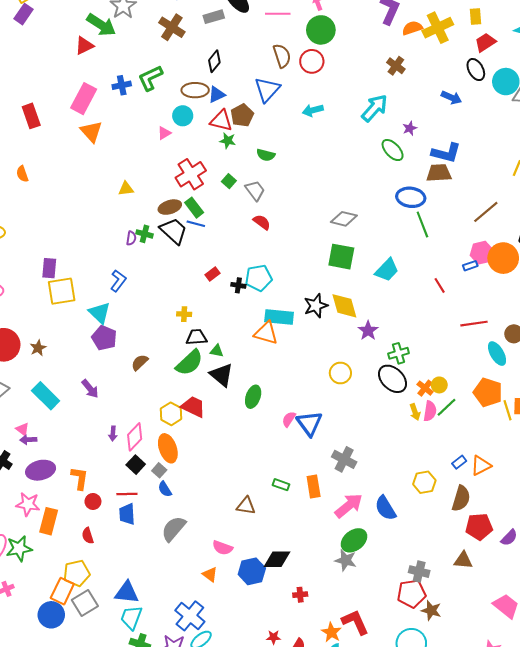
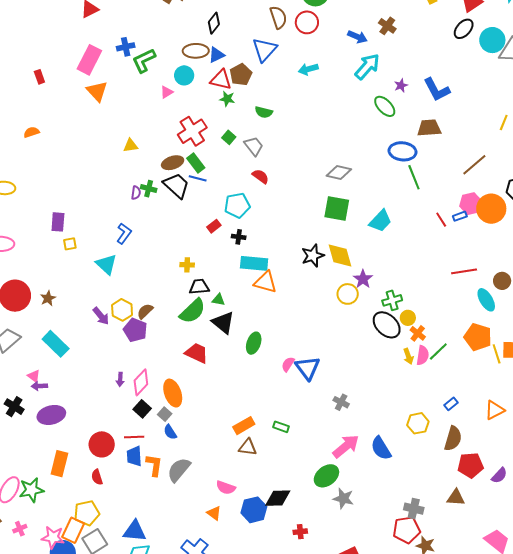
black ellipse: (476, 70) -> (464, 29), turned 70
green L-shape: (150, 78) -> (144, 61), moved
blue arrow: (451, 98) -> (357, 37), moved
red rectangle: (31, 116) -> (39, 77), size x0.6
blue L-shape: (446, 153) -> (437, 90), moved, turned 48
orange semicircle: (22, 174) -> (31, 132), turned 91
cyan pentagon: (259, 278) -> (237, 205), moved
red line: (440, 285) -> (441, 220), moved
yellow square: (62, 291) -> (70, 244), size x0.5
cyan rectangle: (279, 317) -> (254, 263), moved
purple pentagon: (104, 338) -> (135, 330), moved
yellow circle: (340, 373) -> (348, 294), moved
yellow circle: (439, 385) -> (408, 318), moved
purple arrow: (90, 389) -> (101, 316), moved
yellow hexagon: (171, 414) -> (122, 310), moved
gray cross: (344, 459) -> (341, 402), size x0.7
orange triangle: (481, 465) -> (495, 410), moved
orange L-shape: (80, 478) -> (154, 465), moved
orange rectangle: (314, 486) -> (244, 426), moved, turned 70
red circle: (93, 501) -> (102, 444), size x1.6
pink star: (28, 504) -> (53, 537), moved
green ellipse: (354, 540) -> (326, 476), moved

